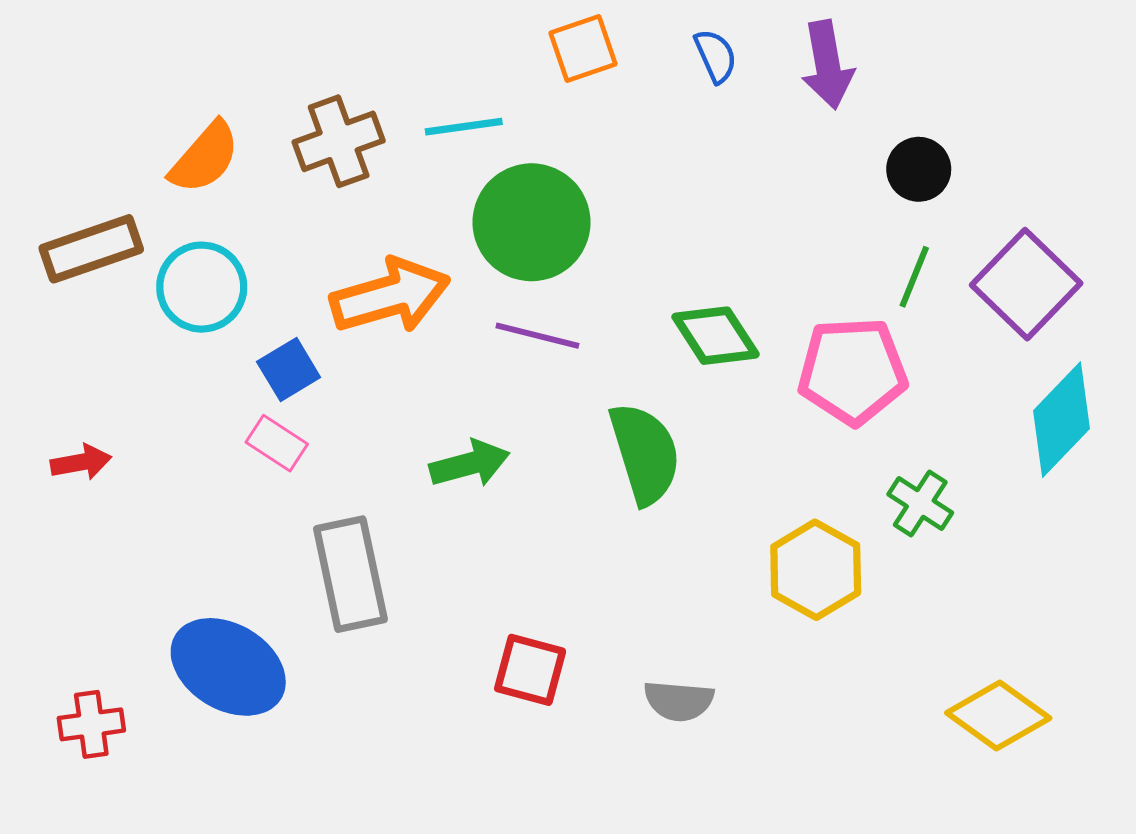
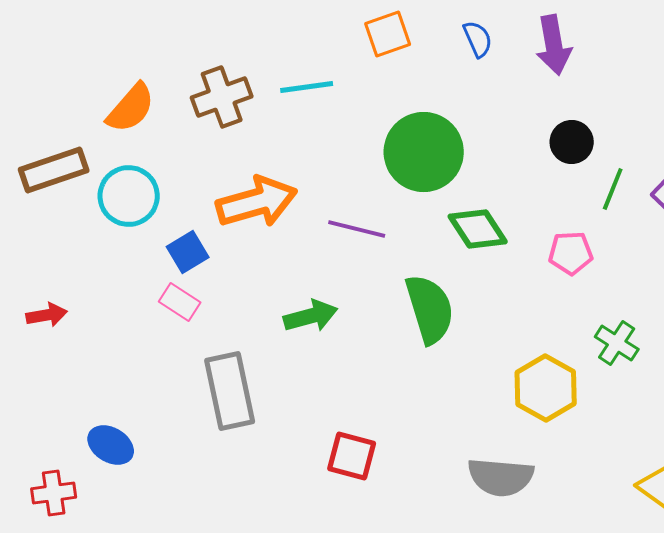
black circle: (919, 169) -> (572, 142), moved
green circle: (532, 222) -> (424, 152), moved
pink pentagon: (852, 371) -> (571, 253), size x0.6
blue ellipse: (228, 667) -> (111, 445), moved, size x0.6
gray semicircle: (679, 701) -> (501, 477), moved, size x1.4

